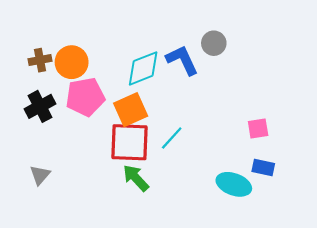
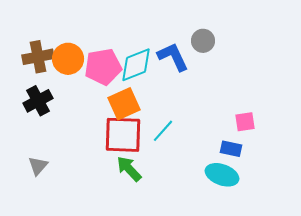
brown cross: (40, 60) -> (38, 57), size x1.4
pink pentagon: (85, 97) -> (103, 67), moved
blue rectangle: (263, 167) -> (231, 149), moved

